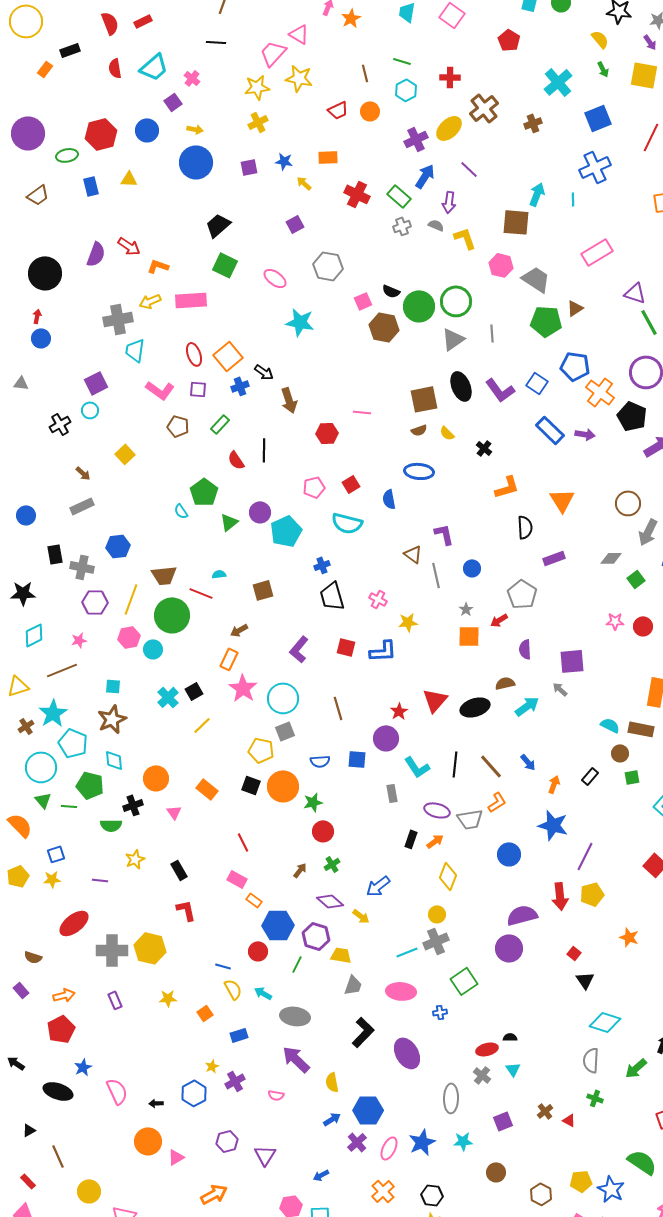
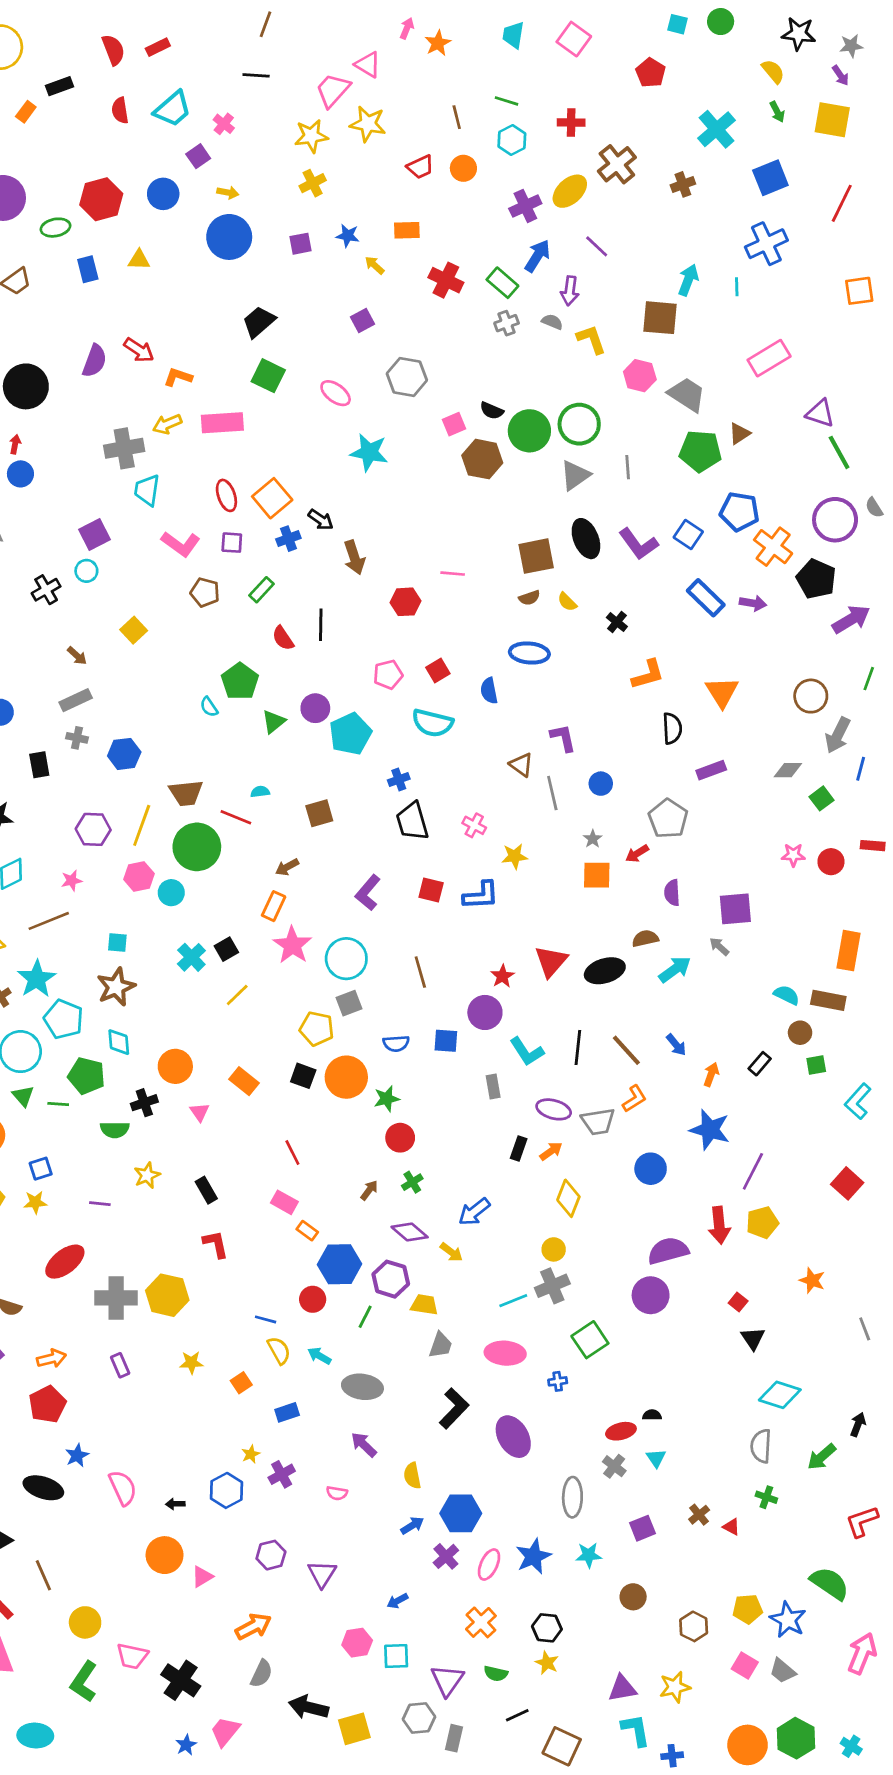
gray cross: (82, 567) -> (77, 738), moved, size x0.7
purple arrow: (296, 1059) -> (364, 1445), size x0.7

